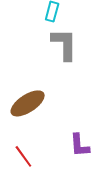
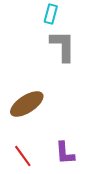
purple L-shape: (80, 145) -> (65, 153), moved

